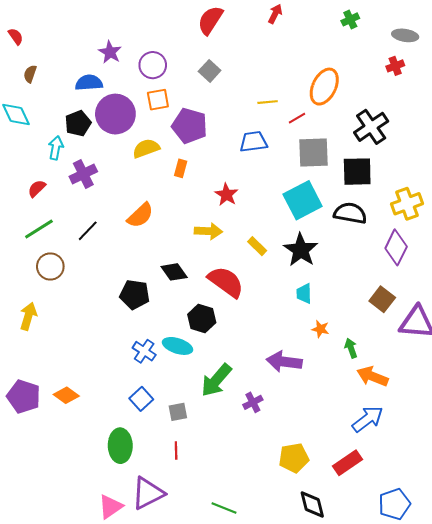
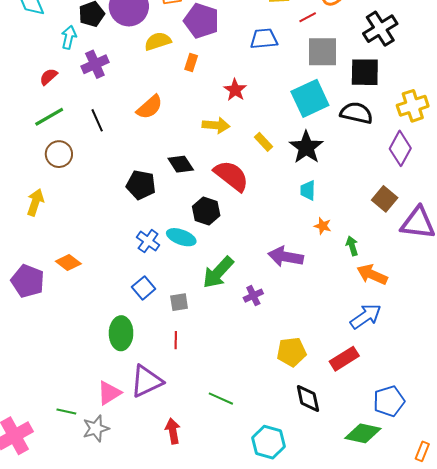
black line: (88, 231) -> (97, 120), turned -70
orange diamond: (66, 395) -> (68, 262), moved

